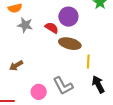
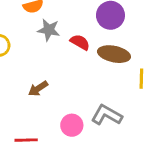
red semicircle: (52, 28) -> (80, 42), moved
gray L-shape: (63, 86) -> (107, 115), turned 150

